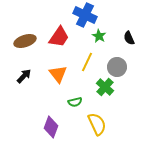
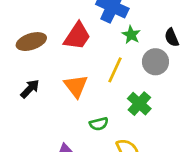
gray circle: (117, 67) -> (155, 62), moved

